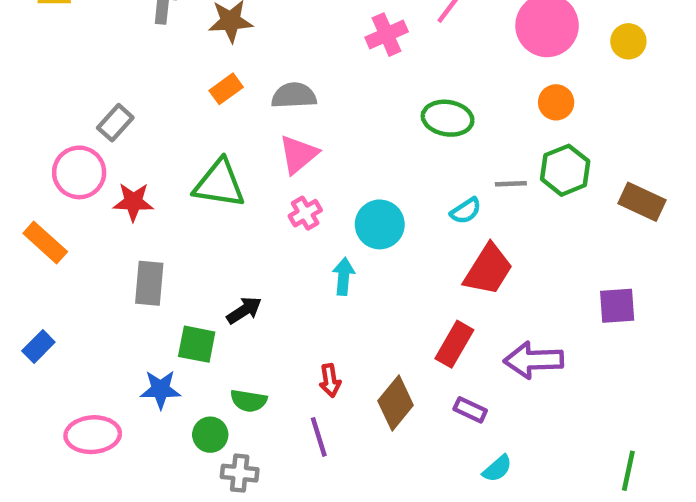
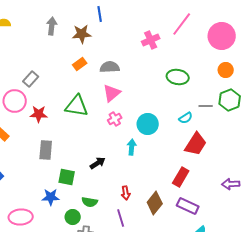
black arrow: (244, 310) -> (98, 163), moved
purple arrow: (533, 360) -> (231, 184), moved, size x0.7
purple rectangle: (470, 410) -> (188, 206), size x1.5

